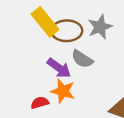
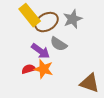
brown ellipse: (67, 31) -> (47, 22), turned -30
red semicircle: (40, 103) -> (29, 69), moved

